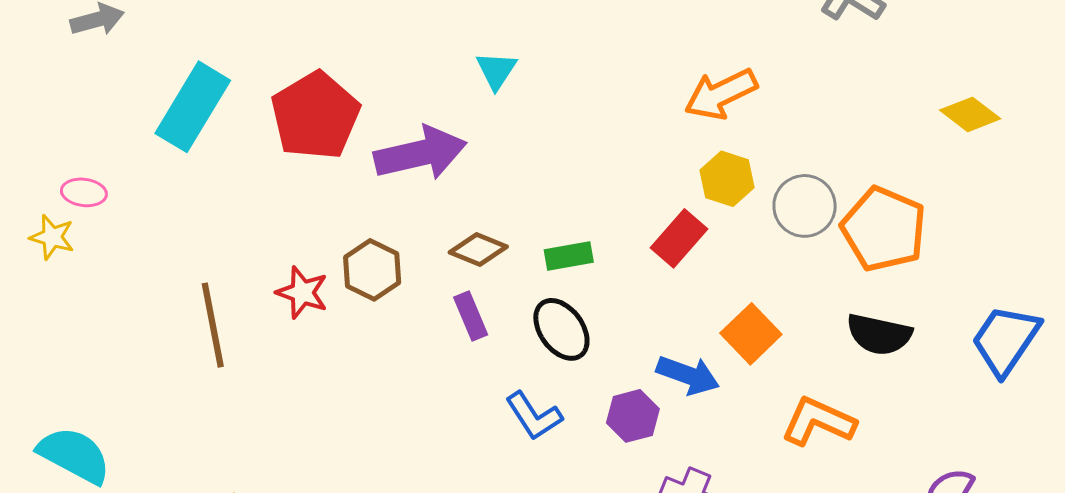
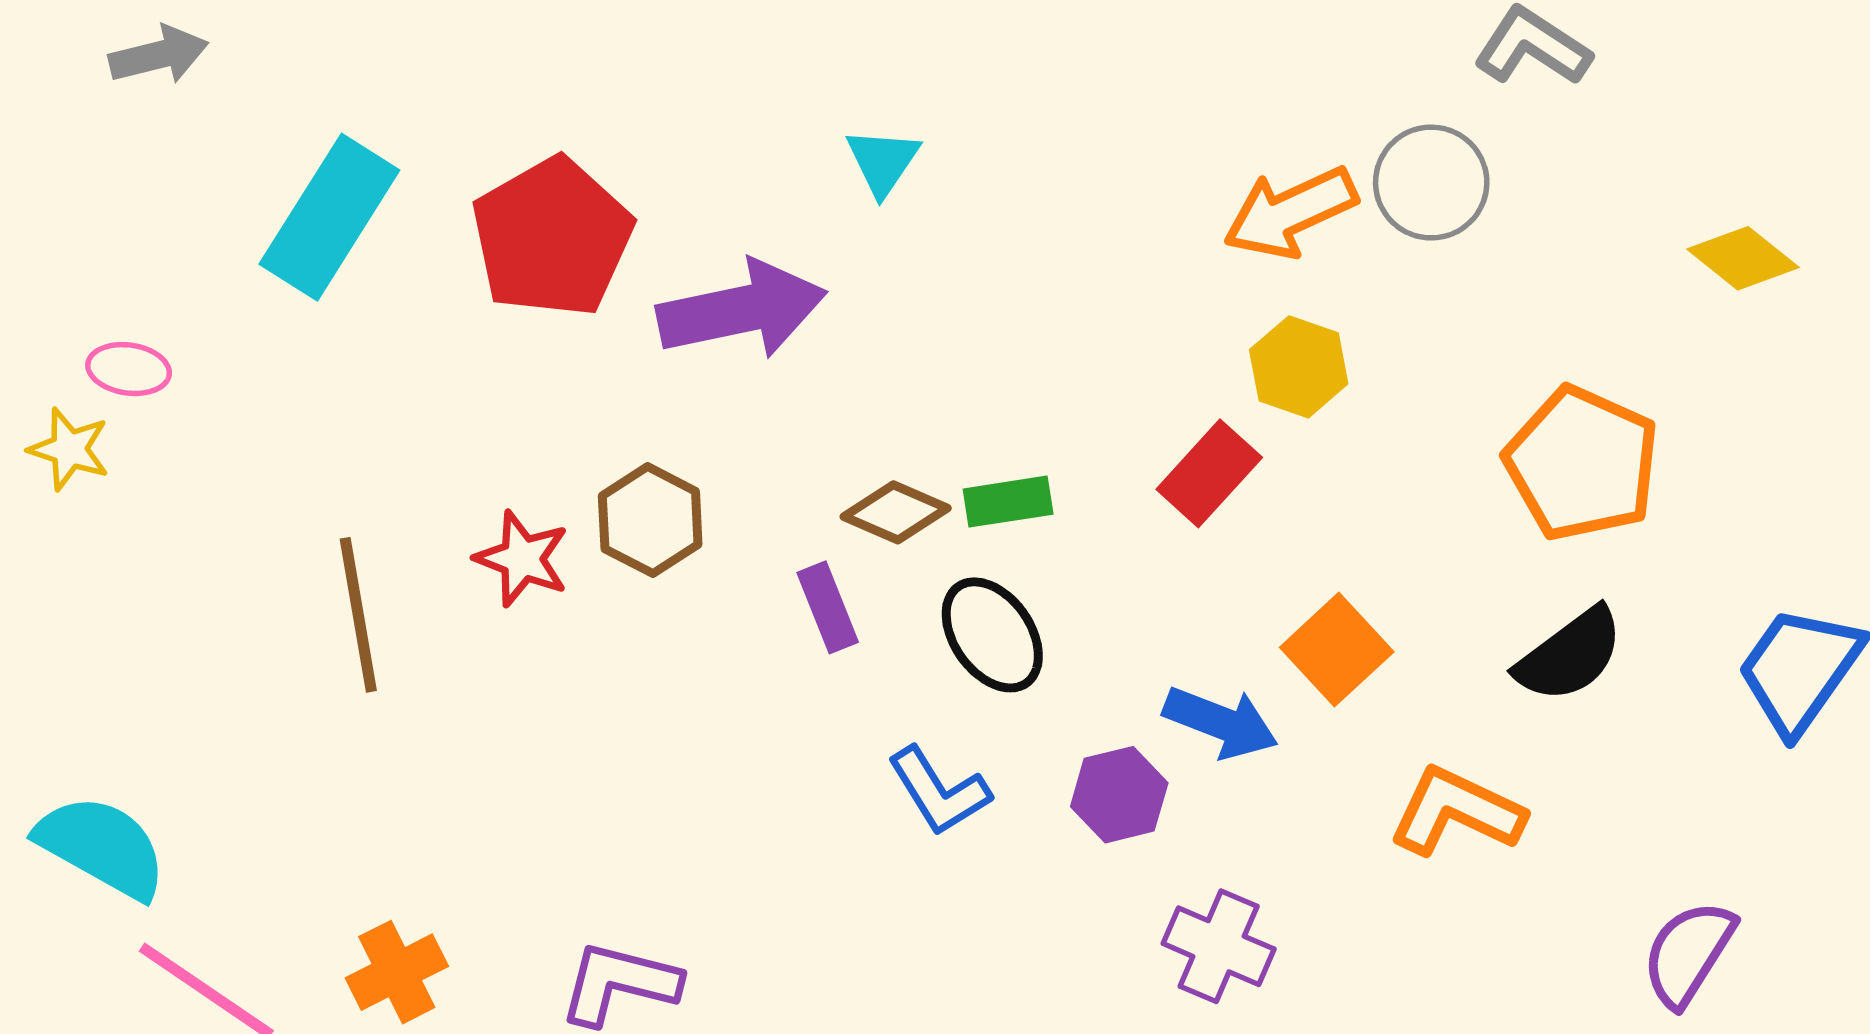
gray circle: (805, 206) -> (1431, 183), moved
brown diamond: (478, 250) -> (896, 512), moved
black semicircle: (879, 334) -> (1570, 655), turned -50

